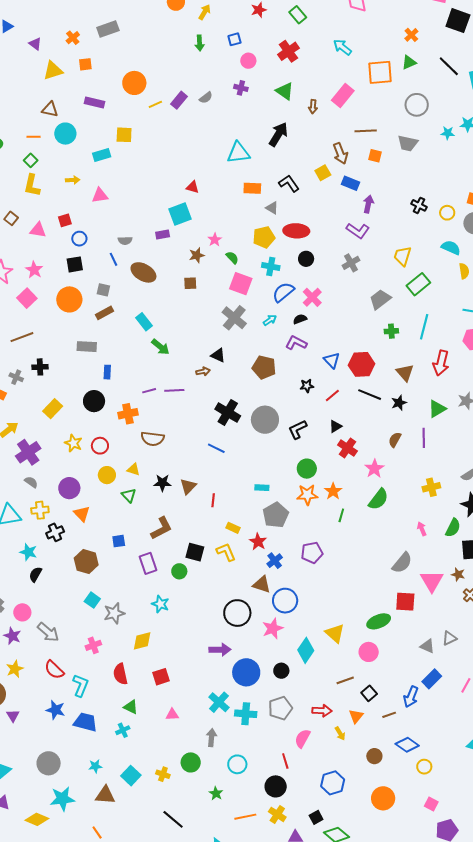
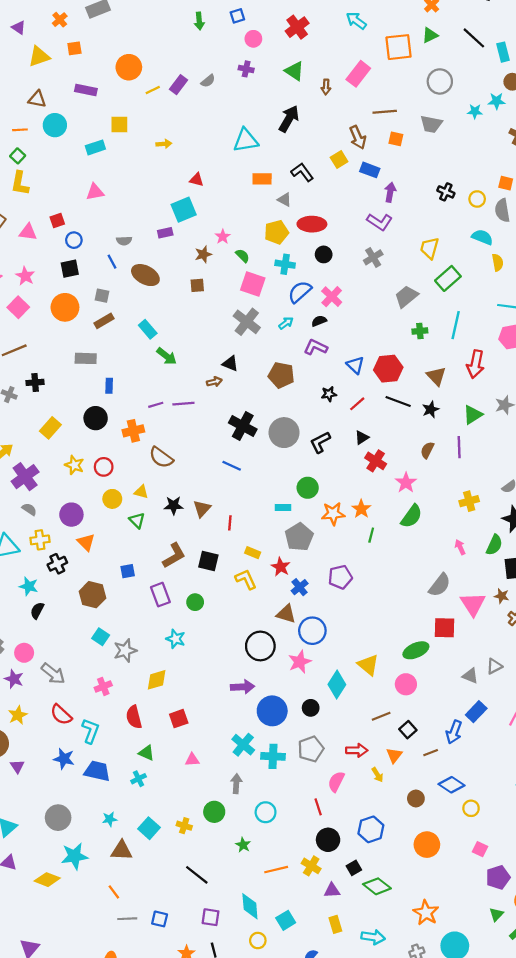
yellow arrow: (73, 180) -> (164, 144), moved
brown semicircle: (153, 439) -> (161, 457), turned 30
green circle: (307, 469) -> (308, 488), moved
black square: (195, 552) -> (208, 561), moved
black circle: (276, 786) -> (328, 840), moved

